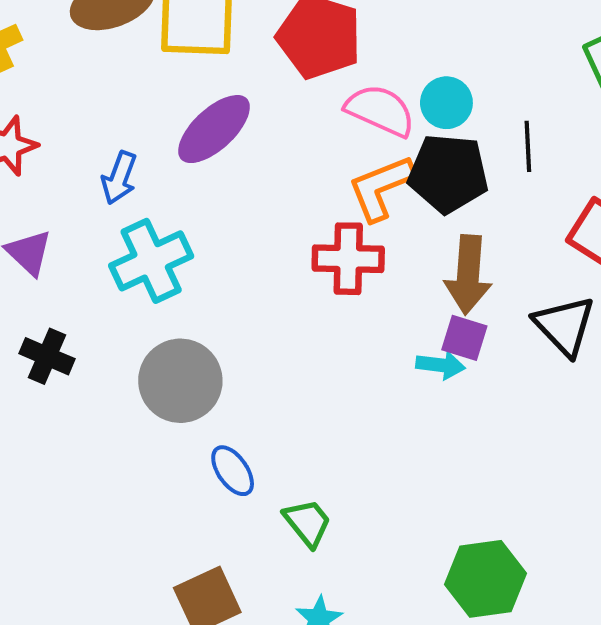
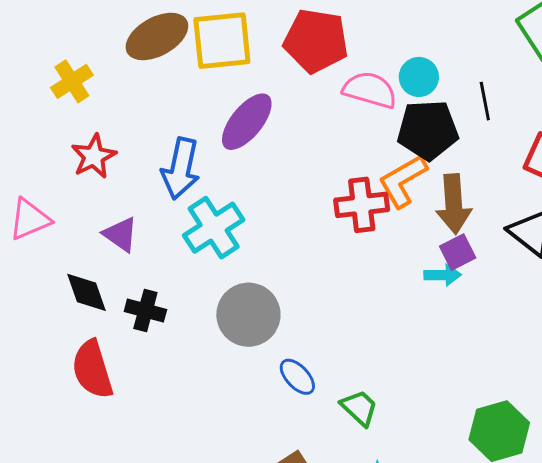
blue arrow: (119, 178) -> (181, 169), size x1.5
orange L-shape: (381, 188) -> (403, 181), moved
purple square: (464, 338) -> (458, 252), turned -36

